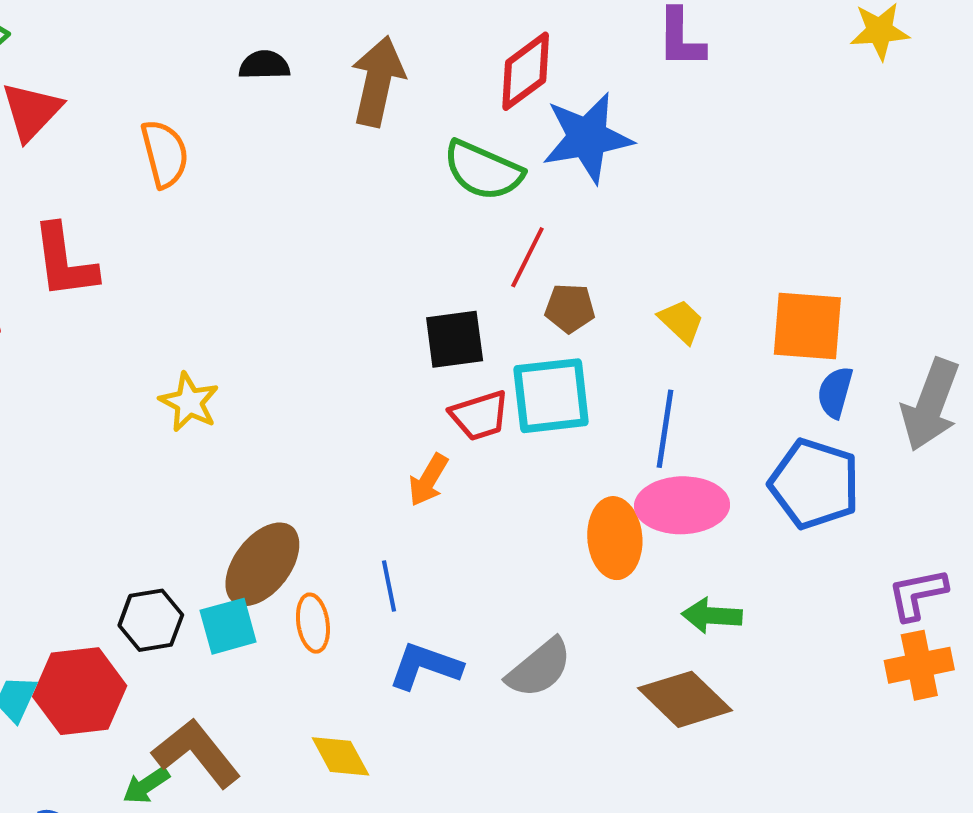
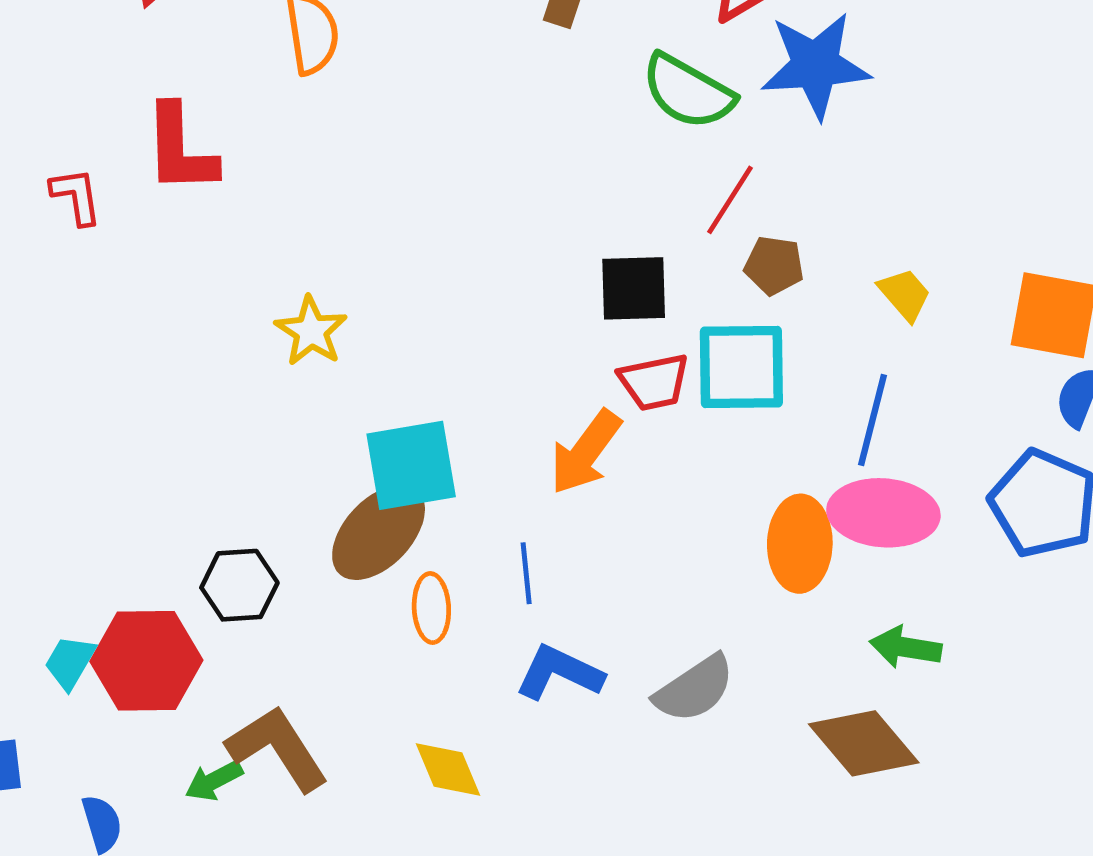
orange arrow: (428, 480) -> (585, 452), size x1.4
cyan square: (228, 626) -> (411, 465), moved, size x1.4

